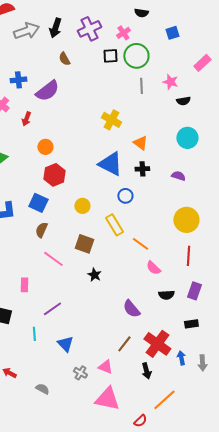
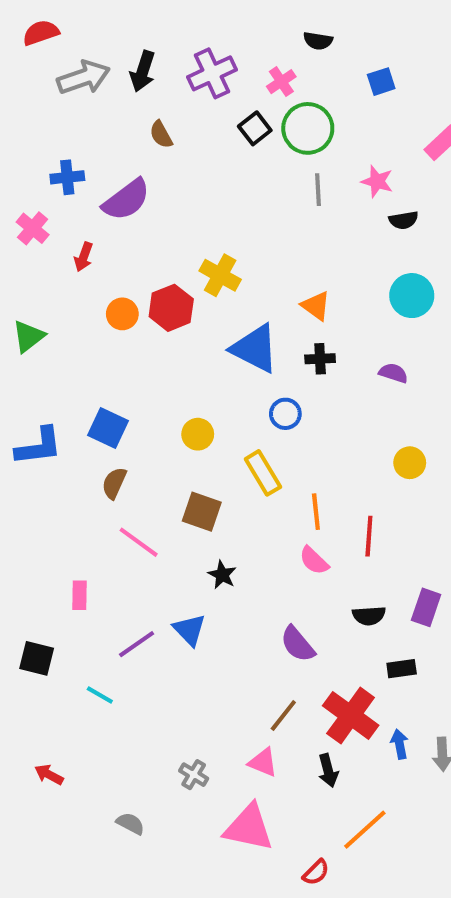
black square: (110, 56) -> (255, 128), turned -35
yellow cross: (111, 120) -> (220, 275), moved
red hexagon: (54, 175) -> (171, 308), moved
yellow circle: (186, 220) -> (410, 463), size x0.6
orange line: (140, 244) -> (316, 512), turned 48
red line: (188, 256) -> (369, 536), moved
pink semicircle: (153, 268) -> (314, 561), moved
black rectangle: (191, 324) -> (402, 669), moved
cyan line: (34, 334) -> (100, 695), turned -56
blue triangle: (65, 344) -> (190, 630), moved
pink triangle: (105, 367) -> (263, 762), moved
gray semicircle: (42, 389) -> (130, 824), moved

